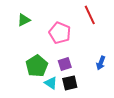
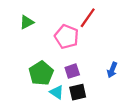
red line: (90, 15) -> (88, 18), moved, turned 60

